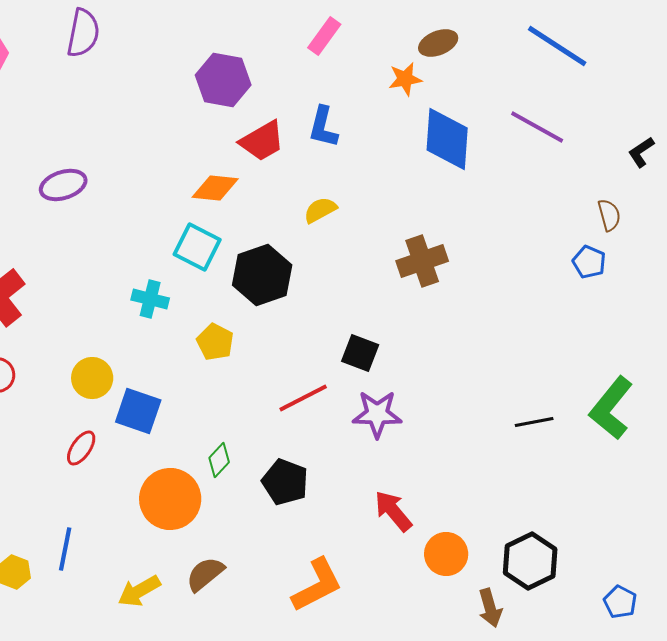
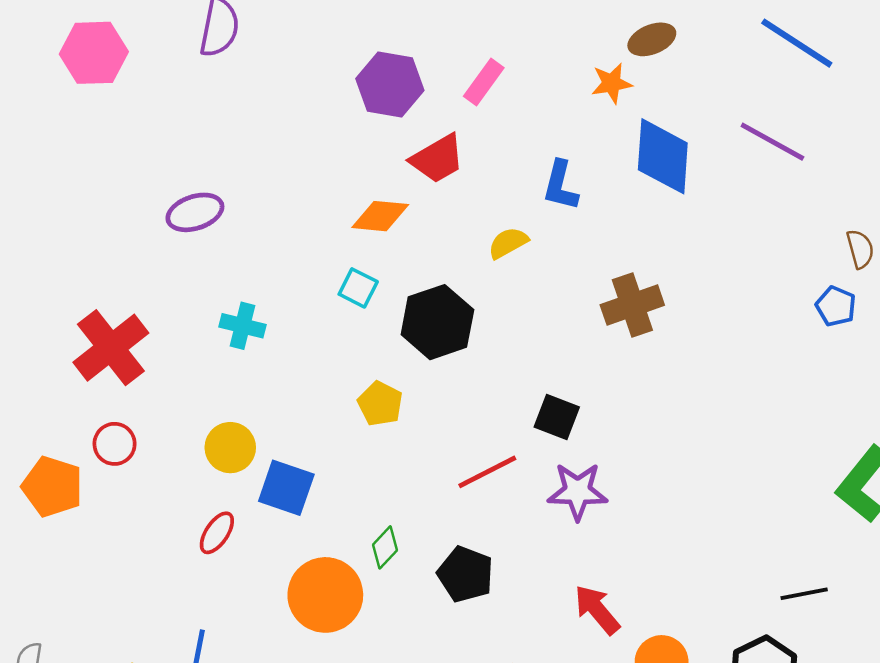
pink rectangle: (324, 36) -> (484, 82), moved
blue L-shape: (323, 127) -> (560, 186), moved
cyan square: (197, 247) -> (358, 288), size x0.7
cyan cross: (150, 299) -> (242, 326), moved
black line: (534, 422) -> (804, 594), moved

